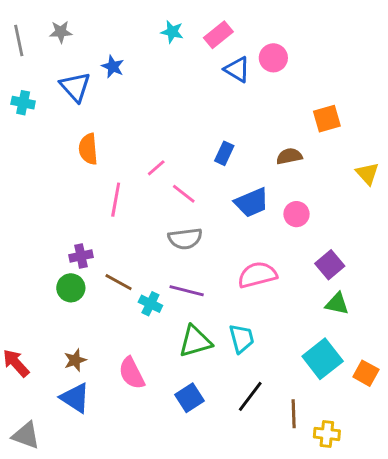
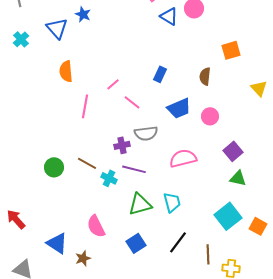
cyan cross: (23, 103) -> (21, 39), turned 35
brown semicircle: (289, 156) -> (205, 76), turned -72
gray semicircle: (185, 239) -> (146, 133), moved
purple cross: (81, 256) -> (122, 145), moved
brown star: (75, 360) -> (83, 258), moved

